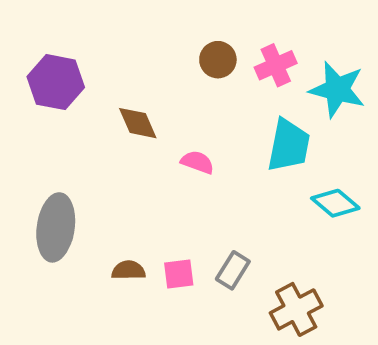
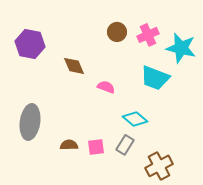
cyan trapezoid: (289, 145) -> (155, 78), turned 100
cyan diamond: (335, 203) -> (135, 119), moved

